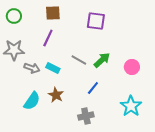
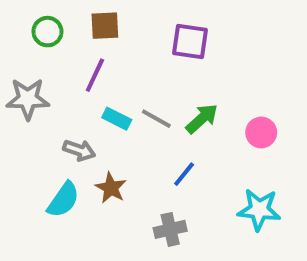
green circle: (14, 16) -> (47, 32), moved
gray arrow: (32, 68) -> (79, 150), moved
cyan rectangle: (53, 68) -> (117, 119), moved
cyan star: (131, 106) -> (259, 210), turned -30

